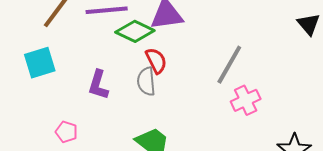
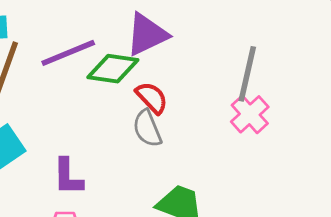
purple L-shape: (98, 85) -> (68, 177), moved
pink cross: (246, 100) -> (250, 114), moved

